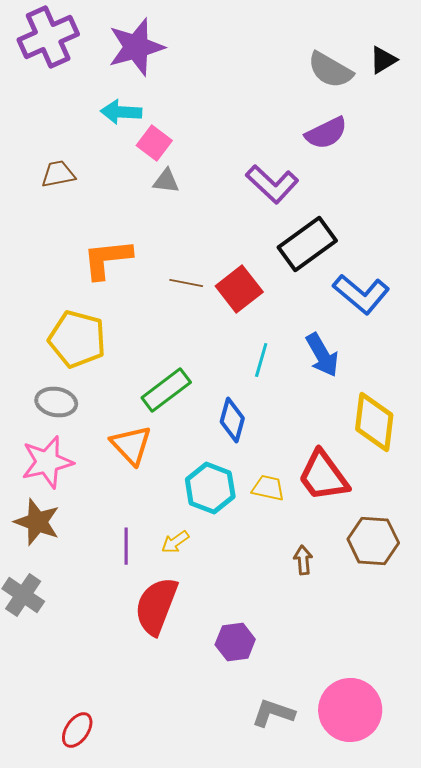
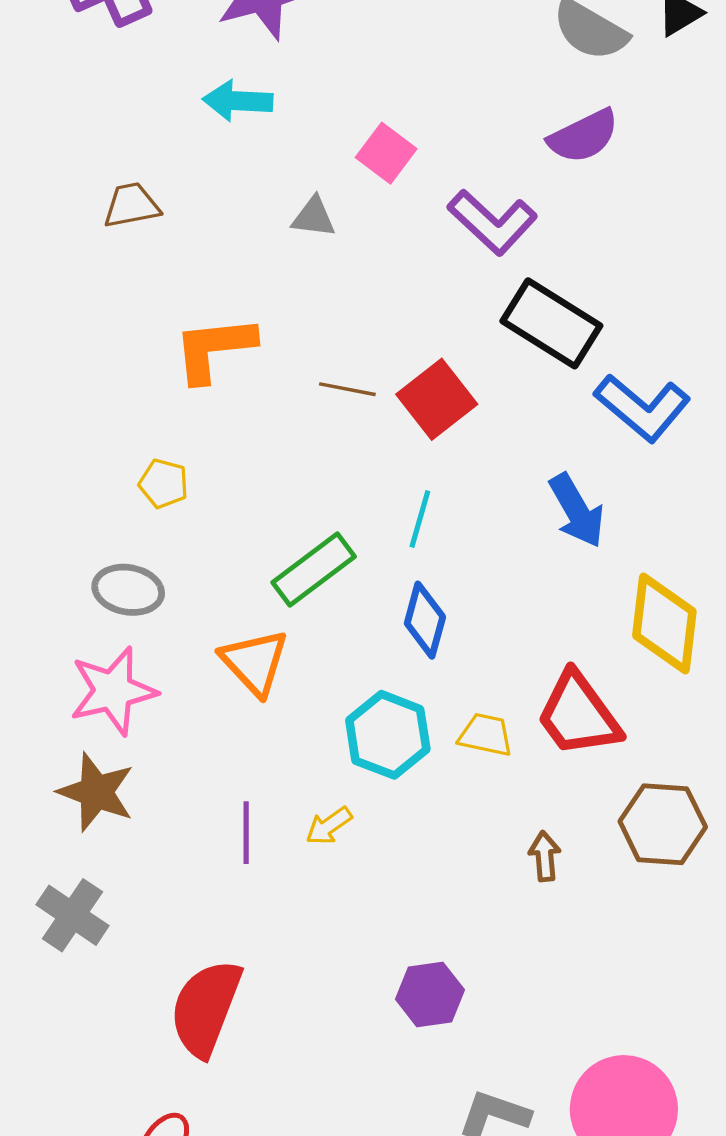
pink square: (154, 143) -> (386, 153), moved
black rectangle: (307, 244) -> (551, 323), turned 68
yellow pentagon: (77, 339) -> (164, 484), size x0.5
cyan line: (261, 360) -> (420, 519), moved
red semicircle: (156, 606) -> (206, 1008), moved

